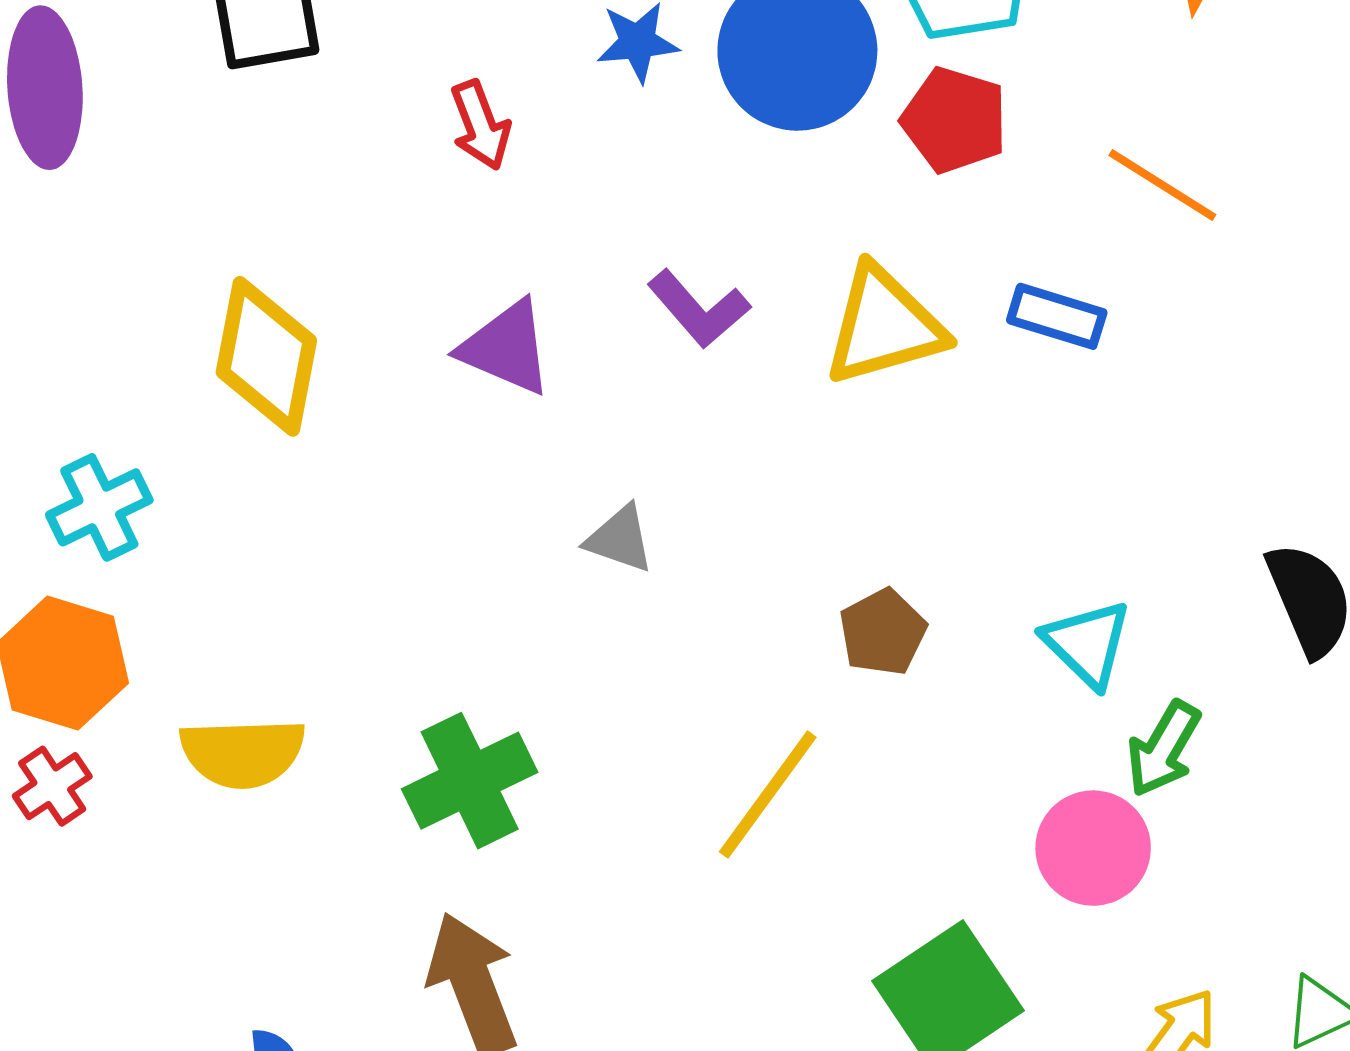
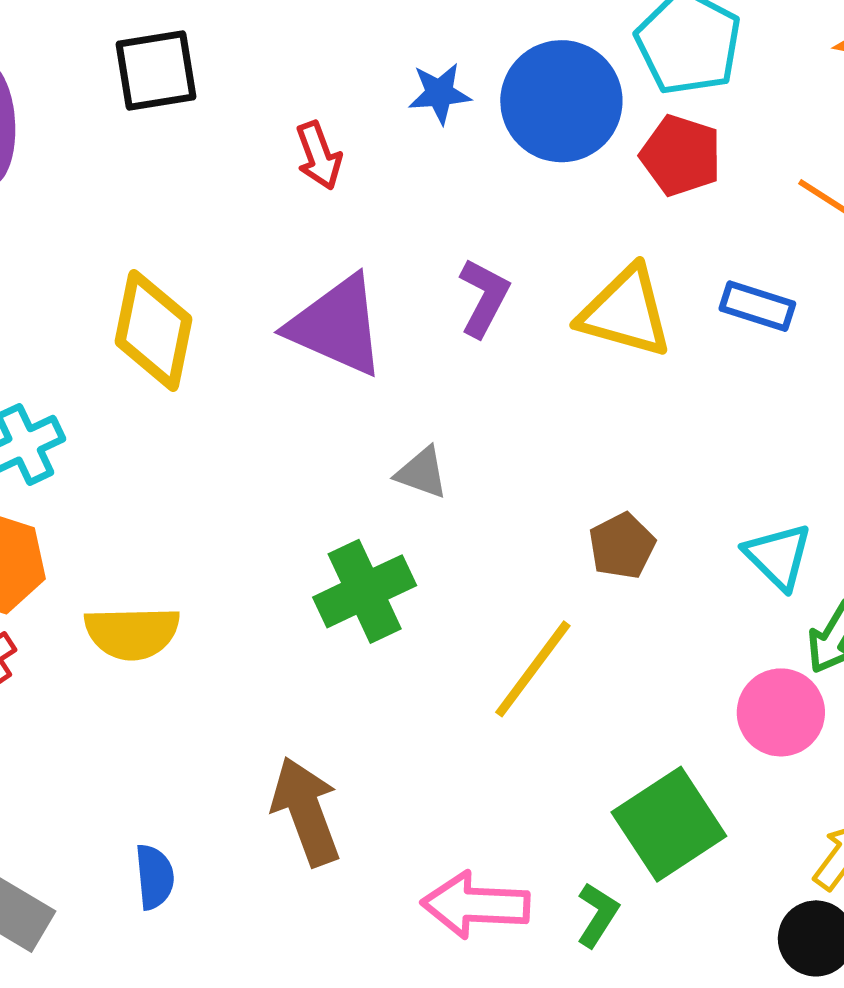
purple L-shape: (699, 309) -> (484, 298), turned -112
yellow triangle: (884, 326) -> (625, 312), turned 31
purple triangle: (506, 348) -> (337, 326), size x1.4
green cross: (470, 781) -> (365, 591), moved

